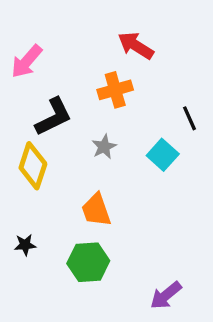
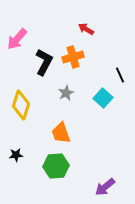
red arrow: (136, 46) -> (86, 29), size x0.7
black L-shape: (54, 117) -> (44, 62), moved, turned -36

